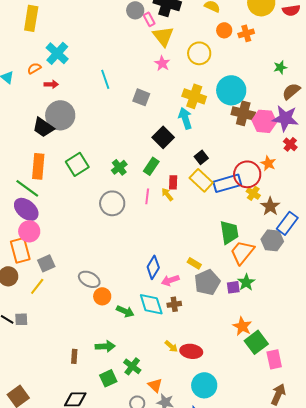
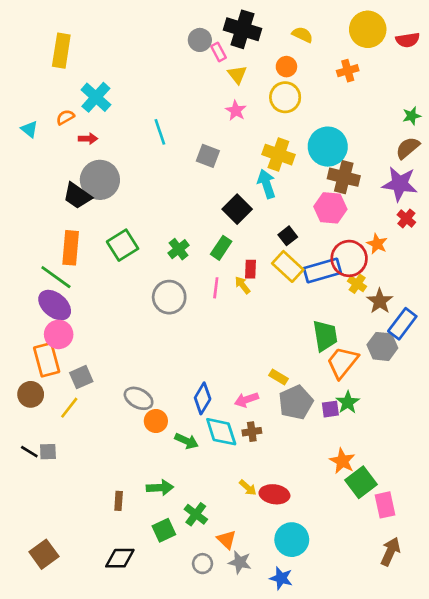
orange circle: (224, 30) -> (286, 67), moved
yellow triangle: (163, 36) -> (237, 75), size x0.7
green star: (280, 67) -> (412, 116), moved
pink hexagon: (264, 121) -> (330, 208), moved
blue diamond: (153, 267) -> (203, 398), moved

